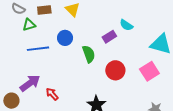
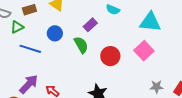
purple rectangle: (109, 37) -> (90, 25), moved
blue line: (38, 49) -> (30, 49), turned 35

